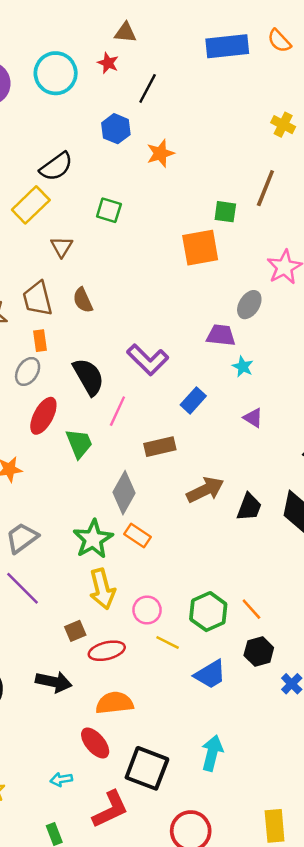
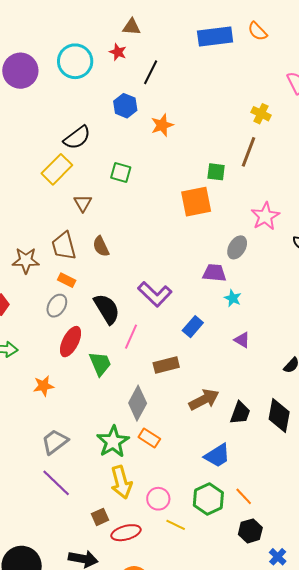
yellow cross: (283, 125) -> (261, 114), moved
orange rectangle: (40, 341) -> (67, 280), turned -54
blue trapezoid: (210, 674) -> (217, 456), moved

